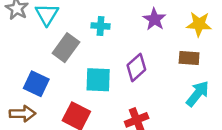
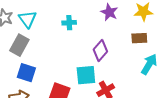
gray rectangle: (66, 48) -> (19, 45), moved
cyan square: (98, 80) -> (86, 75), moved

